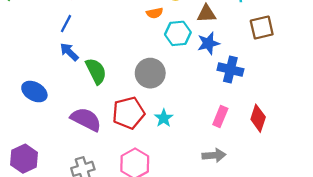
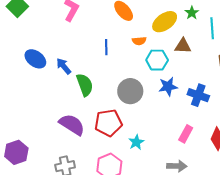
blue line: (66, 24) -> (106, 47), moved, turned -35
blue star: (208, 43) -> (168, 87), moved
blue ellipse: (34, 92) -> (35, 59), moved
cyan star: (164, 118) -> (136, 142), moved

